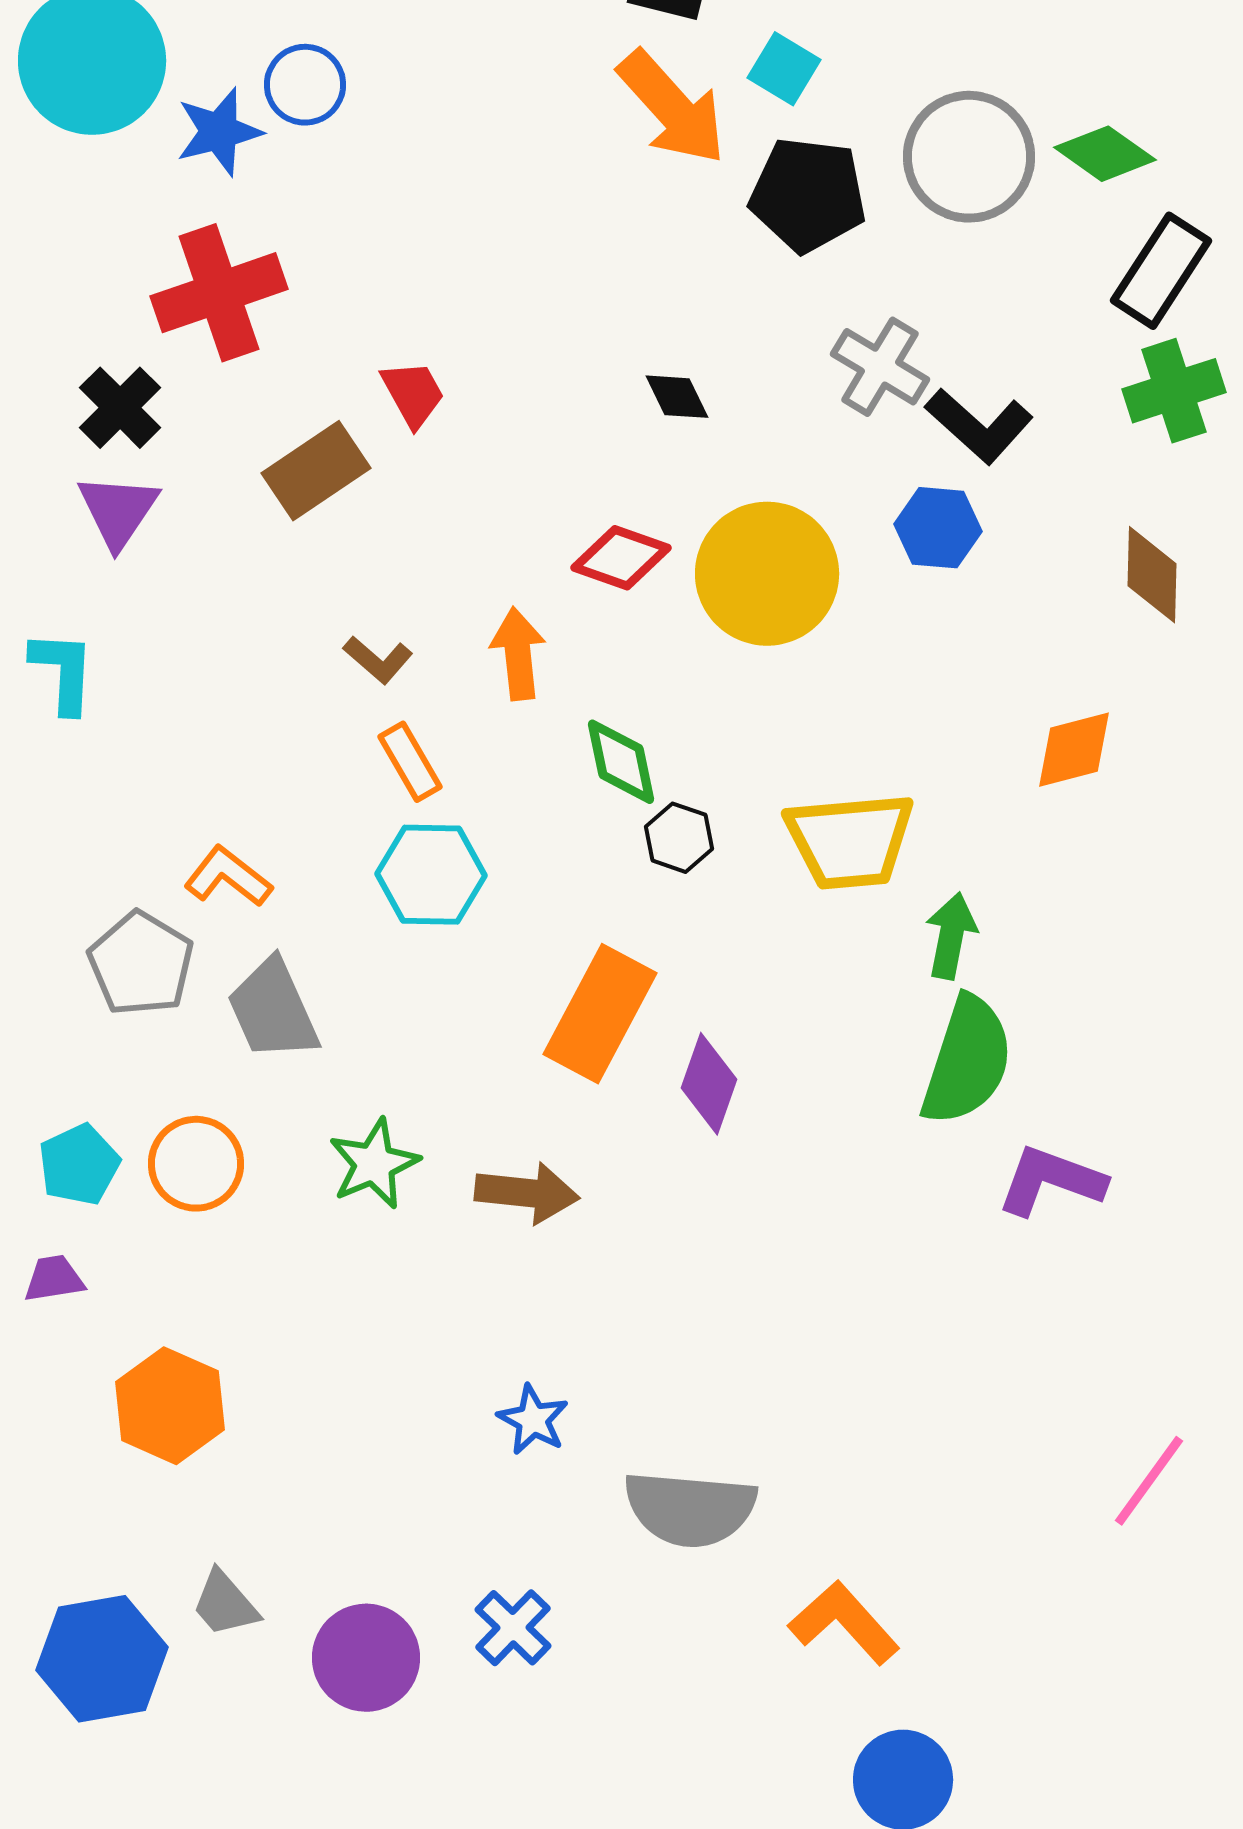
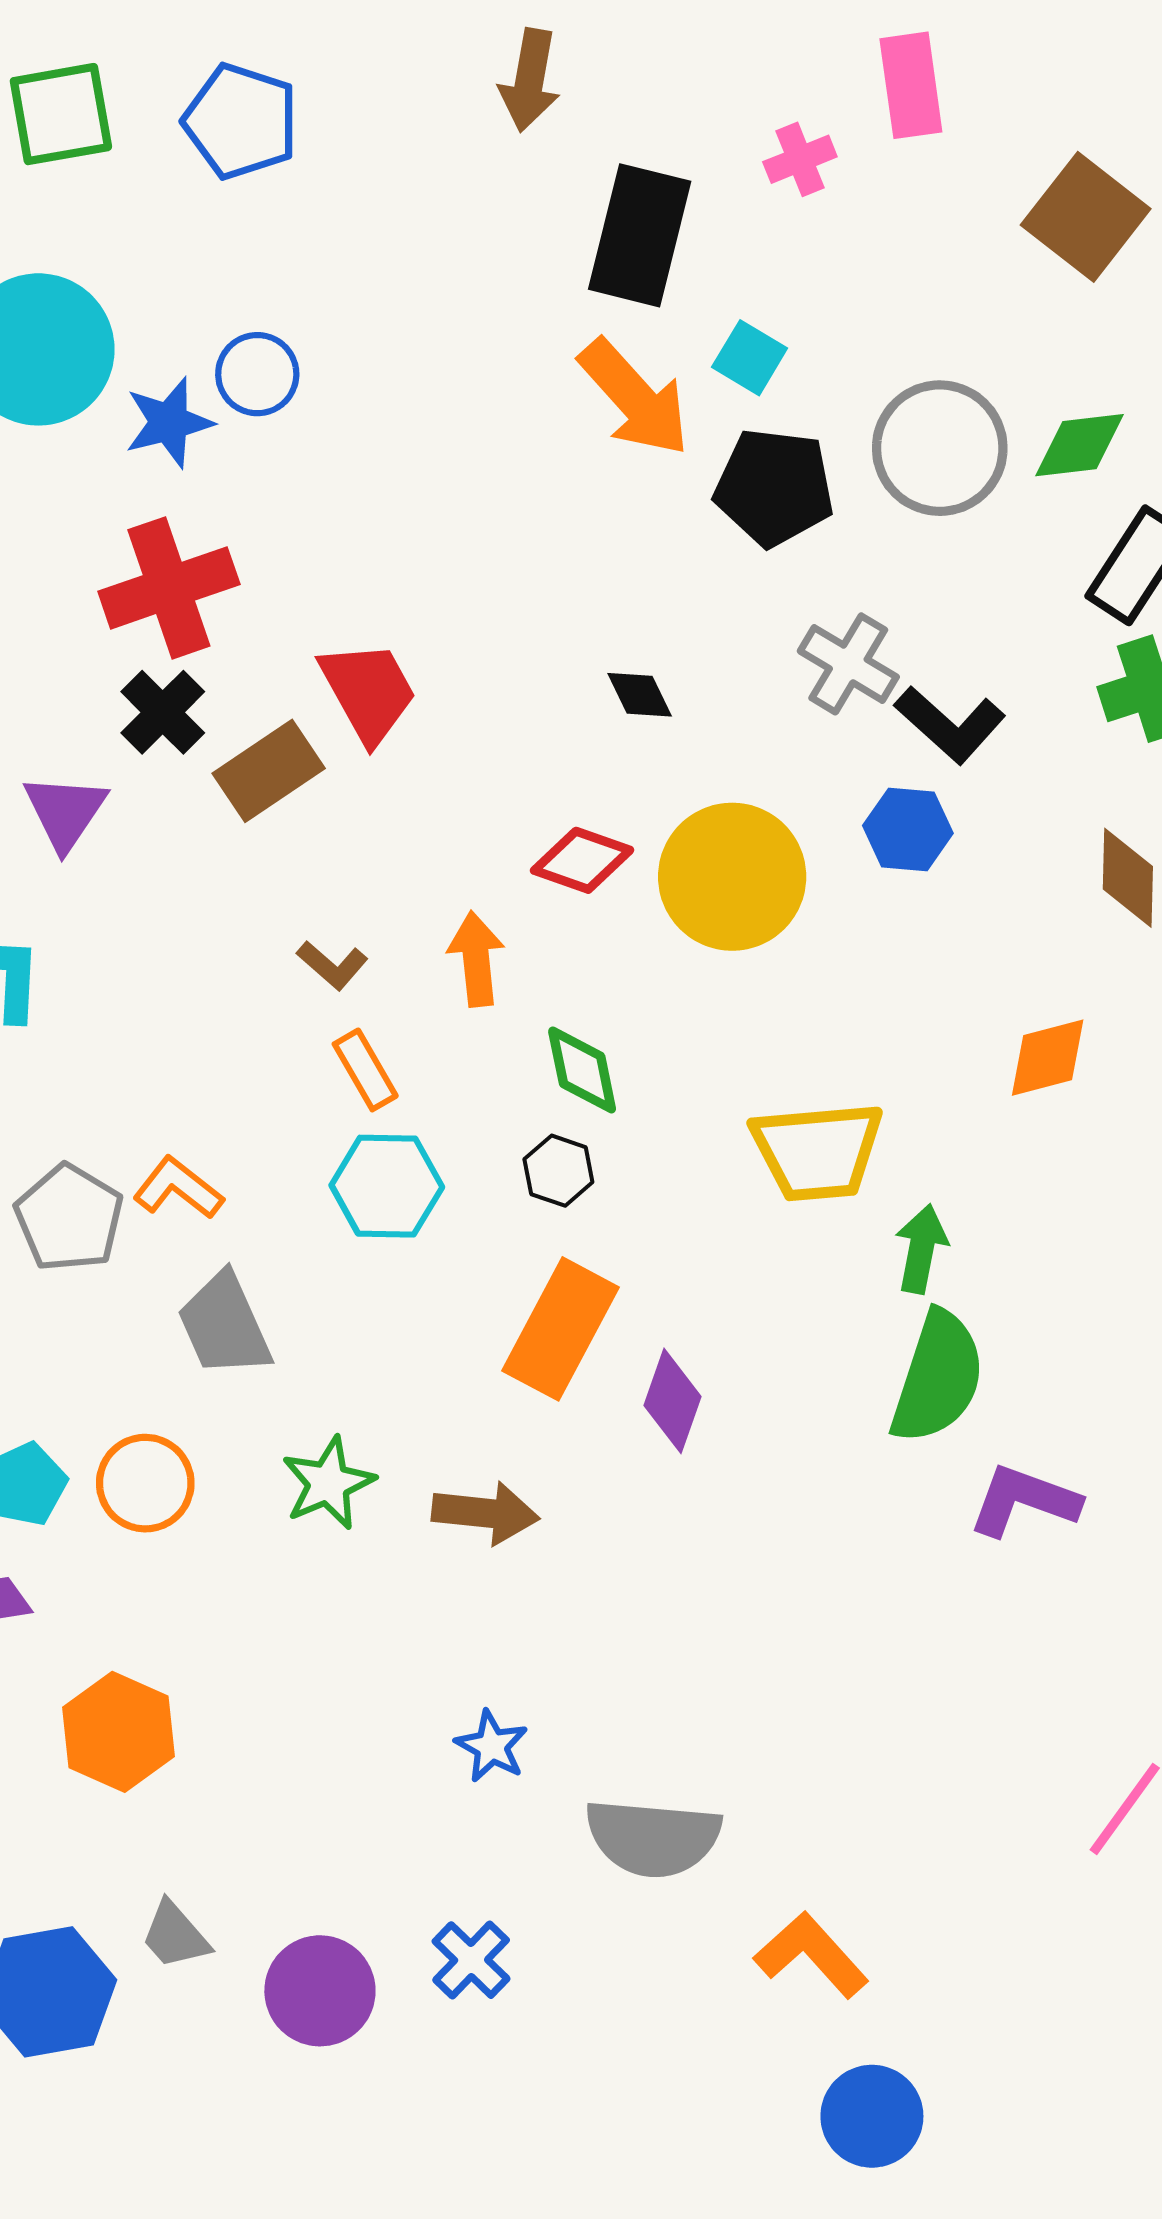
green diamond: (1105, 154) -> (1080, 445), turned -42
red trapezoid: (413, 394) -> (368, 692), size x1.5
black cross: (120, 408) -> (163, 712), moved
black hexagon: (679, 838) -> (558, 1171), moved
gray pentagon: (141, 964) -> (69, 1218), moved

